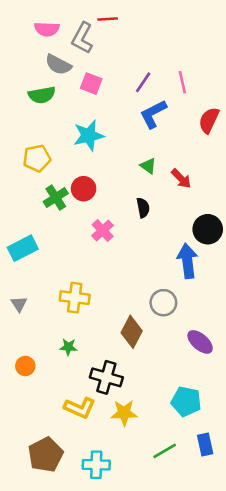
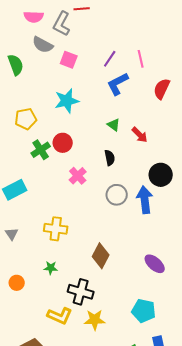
green semicircle: (42, 95) -> (16, 65), moved, turned -100
gray circle: (163, 303) -> (117, 195), moved

